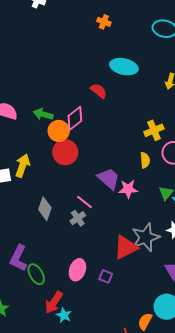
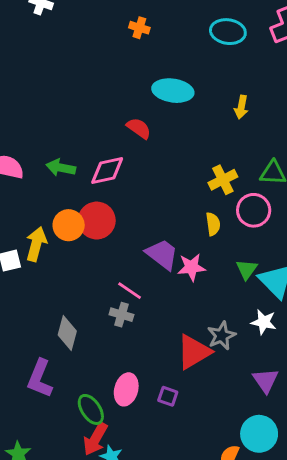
pink diamond: (75, 118) -> (107, 170), turned 30
orange circle: (59, 131) -> (69, 225), moved
gray diamond: (45, 209) -> (67, 333), moved
gray cross: (78, 218) -> (121, 315), turned -35
gray star: (146, 237) -> (222, 336), size x0.7
green ellipse: (36, 274) -> (91, 409), moved

